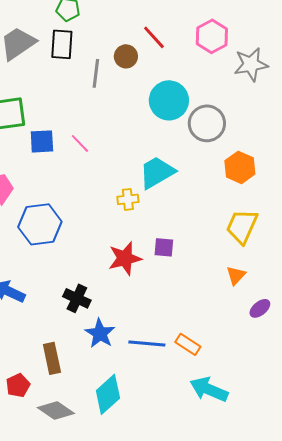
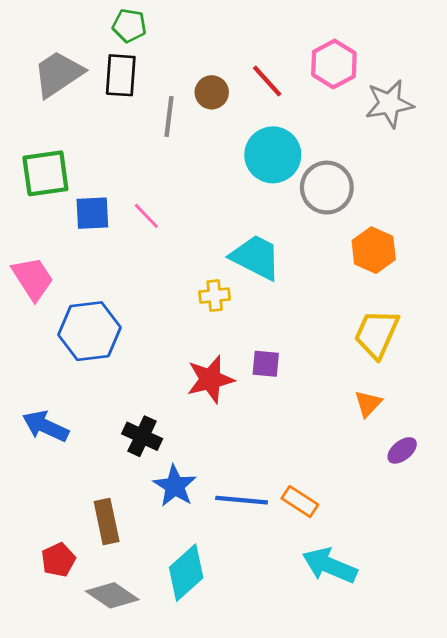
red line: (154, 37) -> (267, 81), moved
cyan trapezoid: (157, 172) -> (256, 257), turned 57

